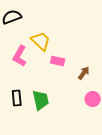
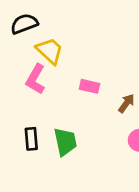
yellow trapezoid: (41, 41) -> (50, 51), moved

